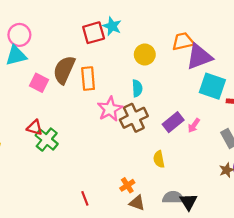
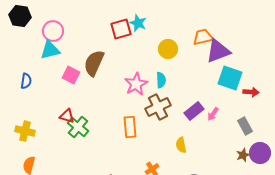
orange rectangle: (88, 79) -> (130, 127), moved
pink star: (110, 109) -> (136, 84), moved

